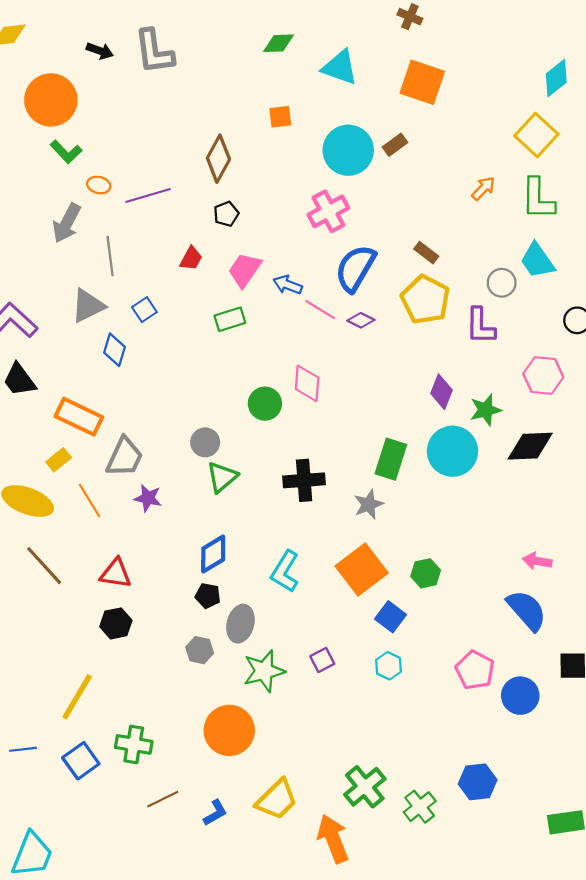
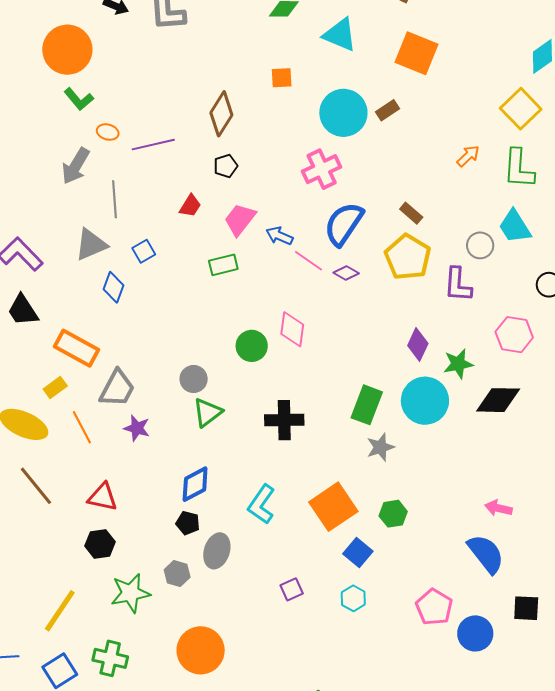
gray star: (369, 504) -> (380, 447), moved
green star: (264, 671) -> (130, 593), moved

